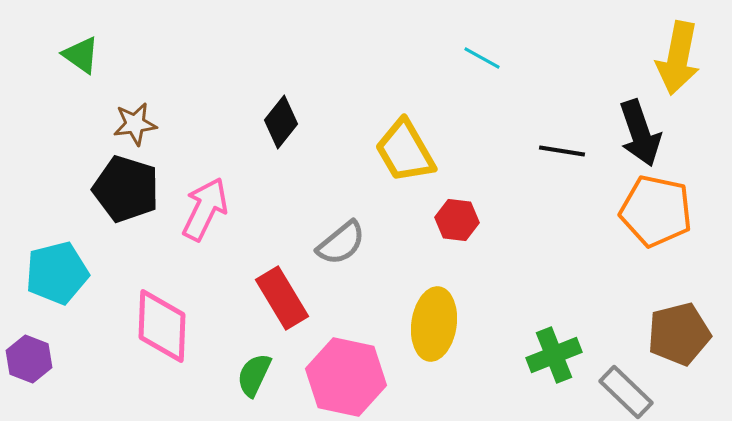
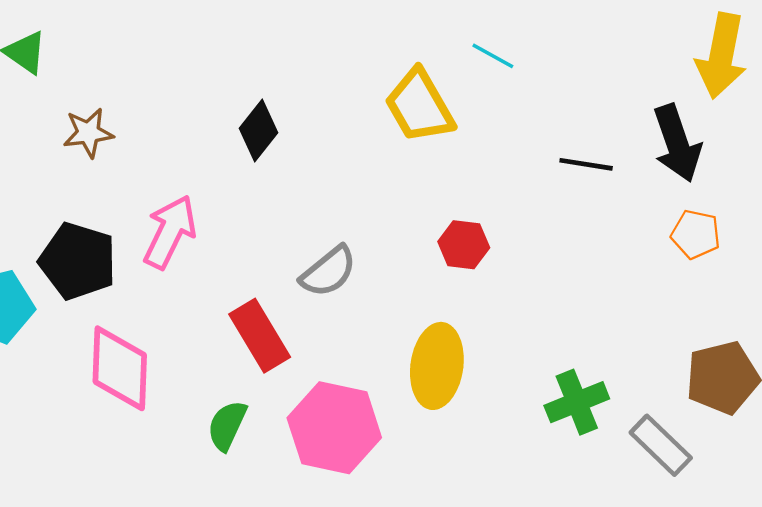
yellow trapezoid: (405, 151) -> (419, 106), moved
black pentagon: (126, 189) -> (78, 261), moved
orange pentagon: (656, 211) -> (696, 234), size x0.6

